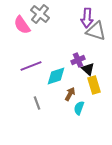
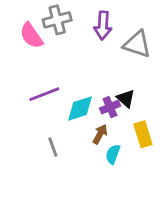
gray cross: (40, 14) -> (57, 20), turned 36
purple arrow: (87, 18) -> (103, 26), moved
purple cross: (78, 60) -> (110, 107), moved
yellow rectangle: (94, 85) -> (143, 134), moved

